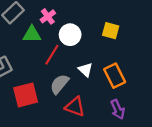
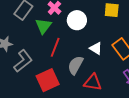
green triangle: (32, 34) -> (43, 26), turned -42
red line: (52, 55) -> (55, 47), moved

